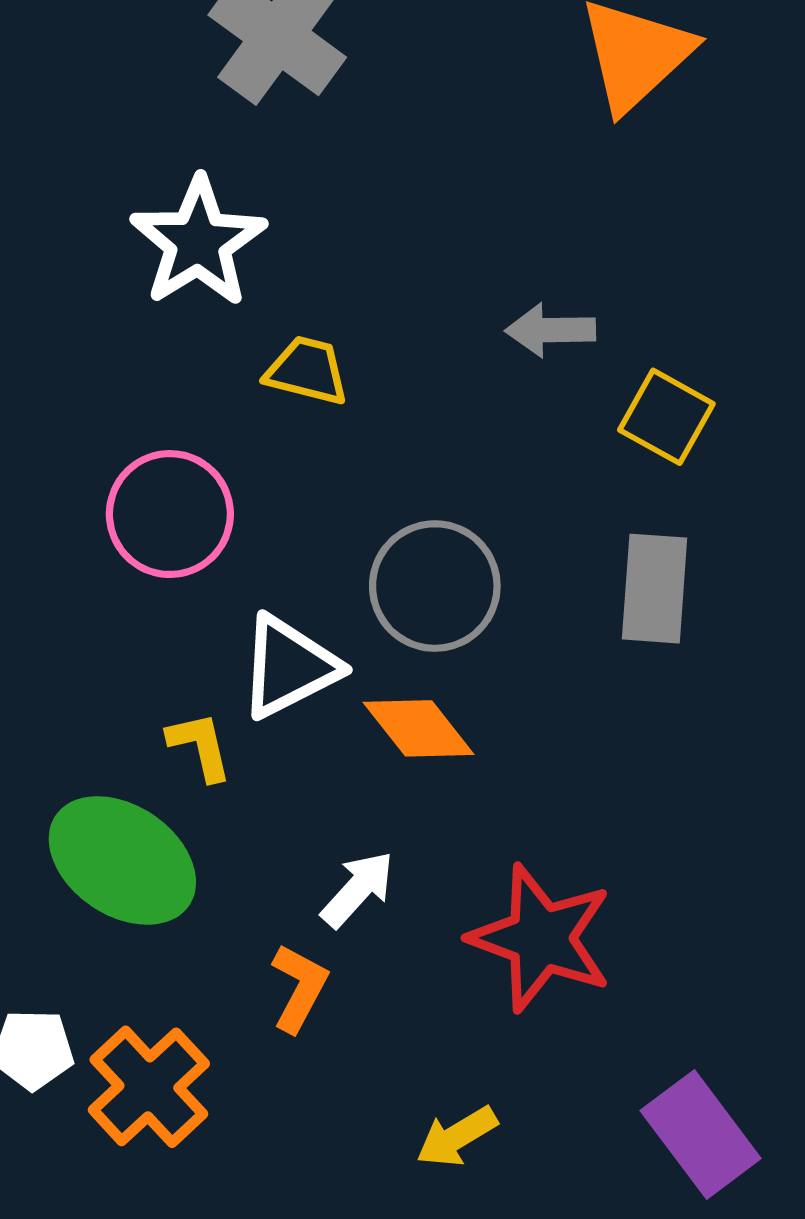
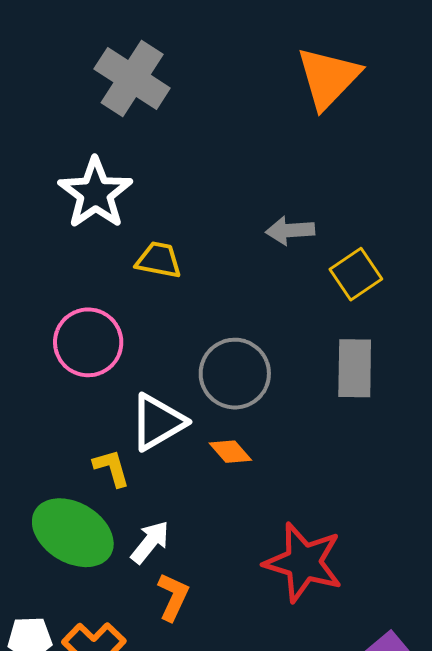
yellow square: (666, 417) -> (356, 274), turned 30
orange diamond: (419, 728) -> (230, 452), size x0.7
white arrow: (358, 889) -> (150, 542), moved

